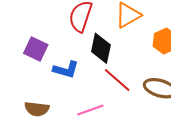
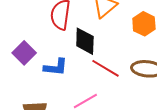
purple square: (36, 49) -> (24, 53), turned 30

